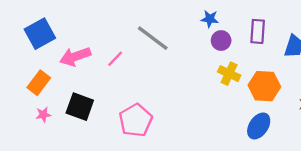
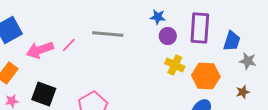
purple rectangle: (258, 31) -> (200, 28), size x1.4
gray line: (153, 38) -> (108, 34), turned -32
pink line: (115, 59) -> (69, 45), moved

